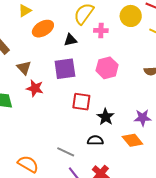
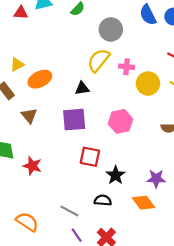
yellow triangle: (25, 11) -> (17, 64), moved
yellow circle: (131, 16) -> (148, 84), moved
orange ellipse: (43, 29) -> (40, 79), moved
pink cross: (101, 31) -> (127, 67), moved
red star: (35, 88) -> (32, 166), moved

